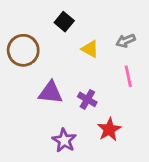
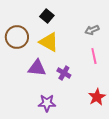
yellow triangle: (90, 49) -> (49, 42), moved, size x1.5
red star: (109, 129) -> (97, 97), moved
purple star: (64, 140) -> (47, 103), turned -30

